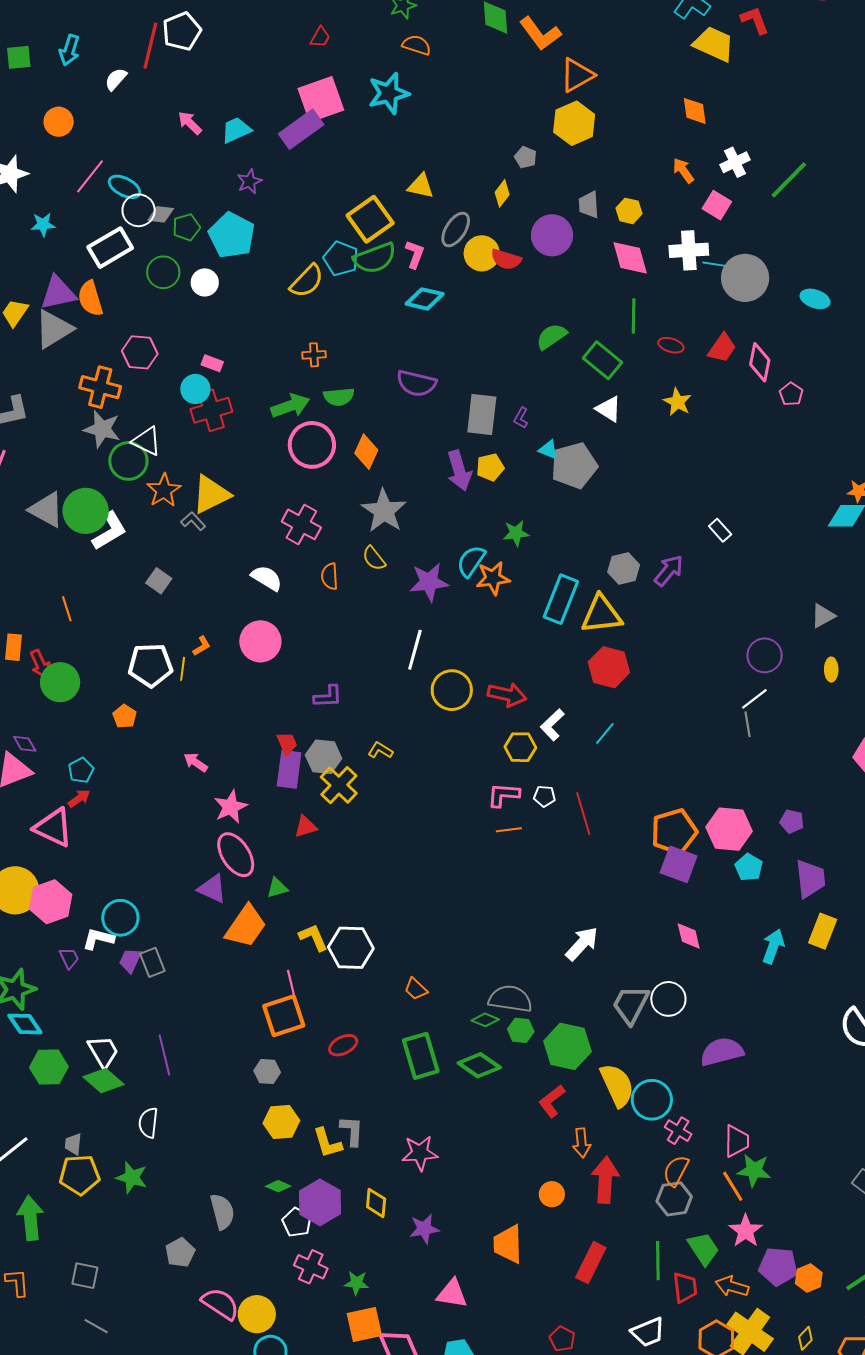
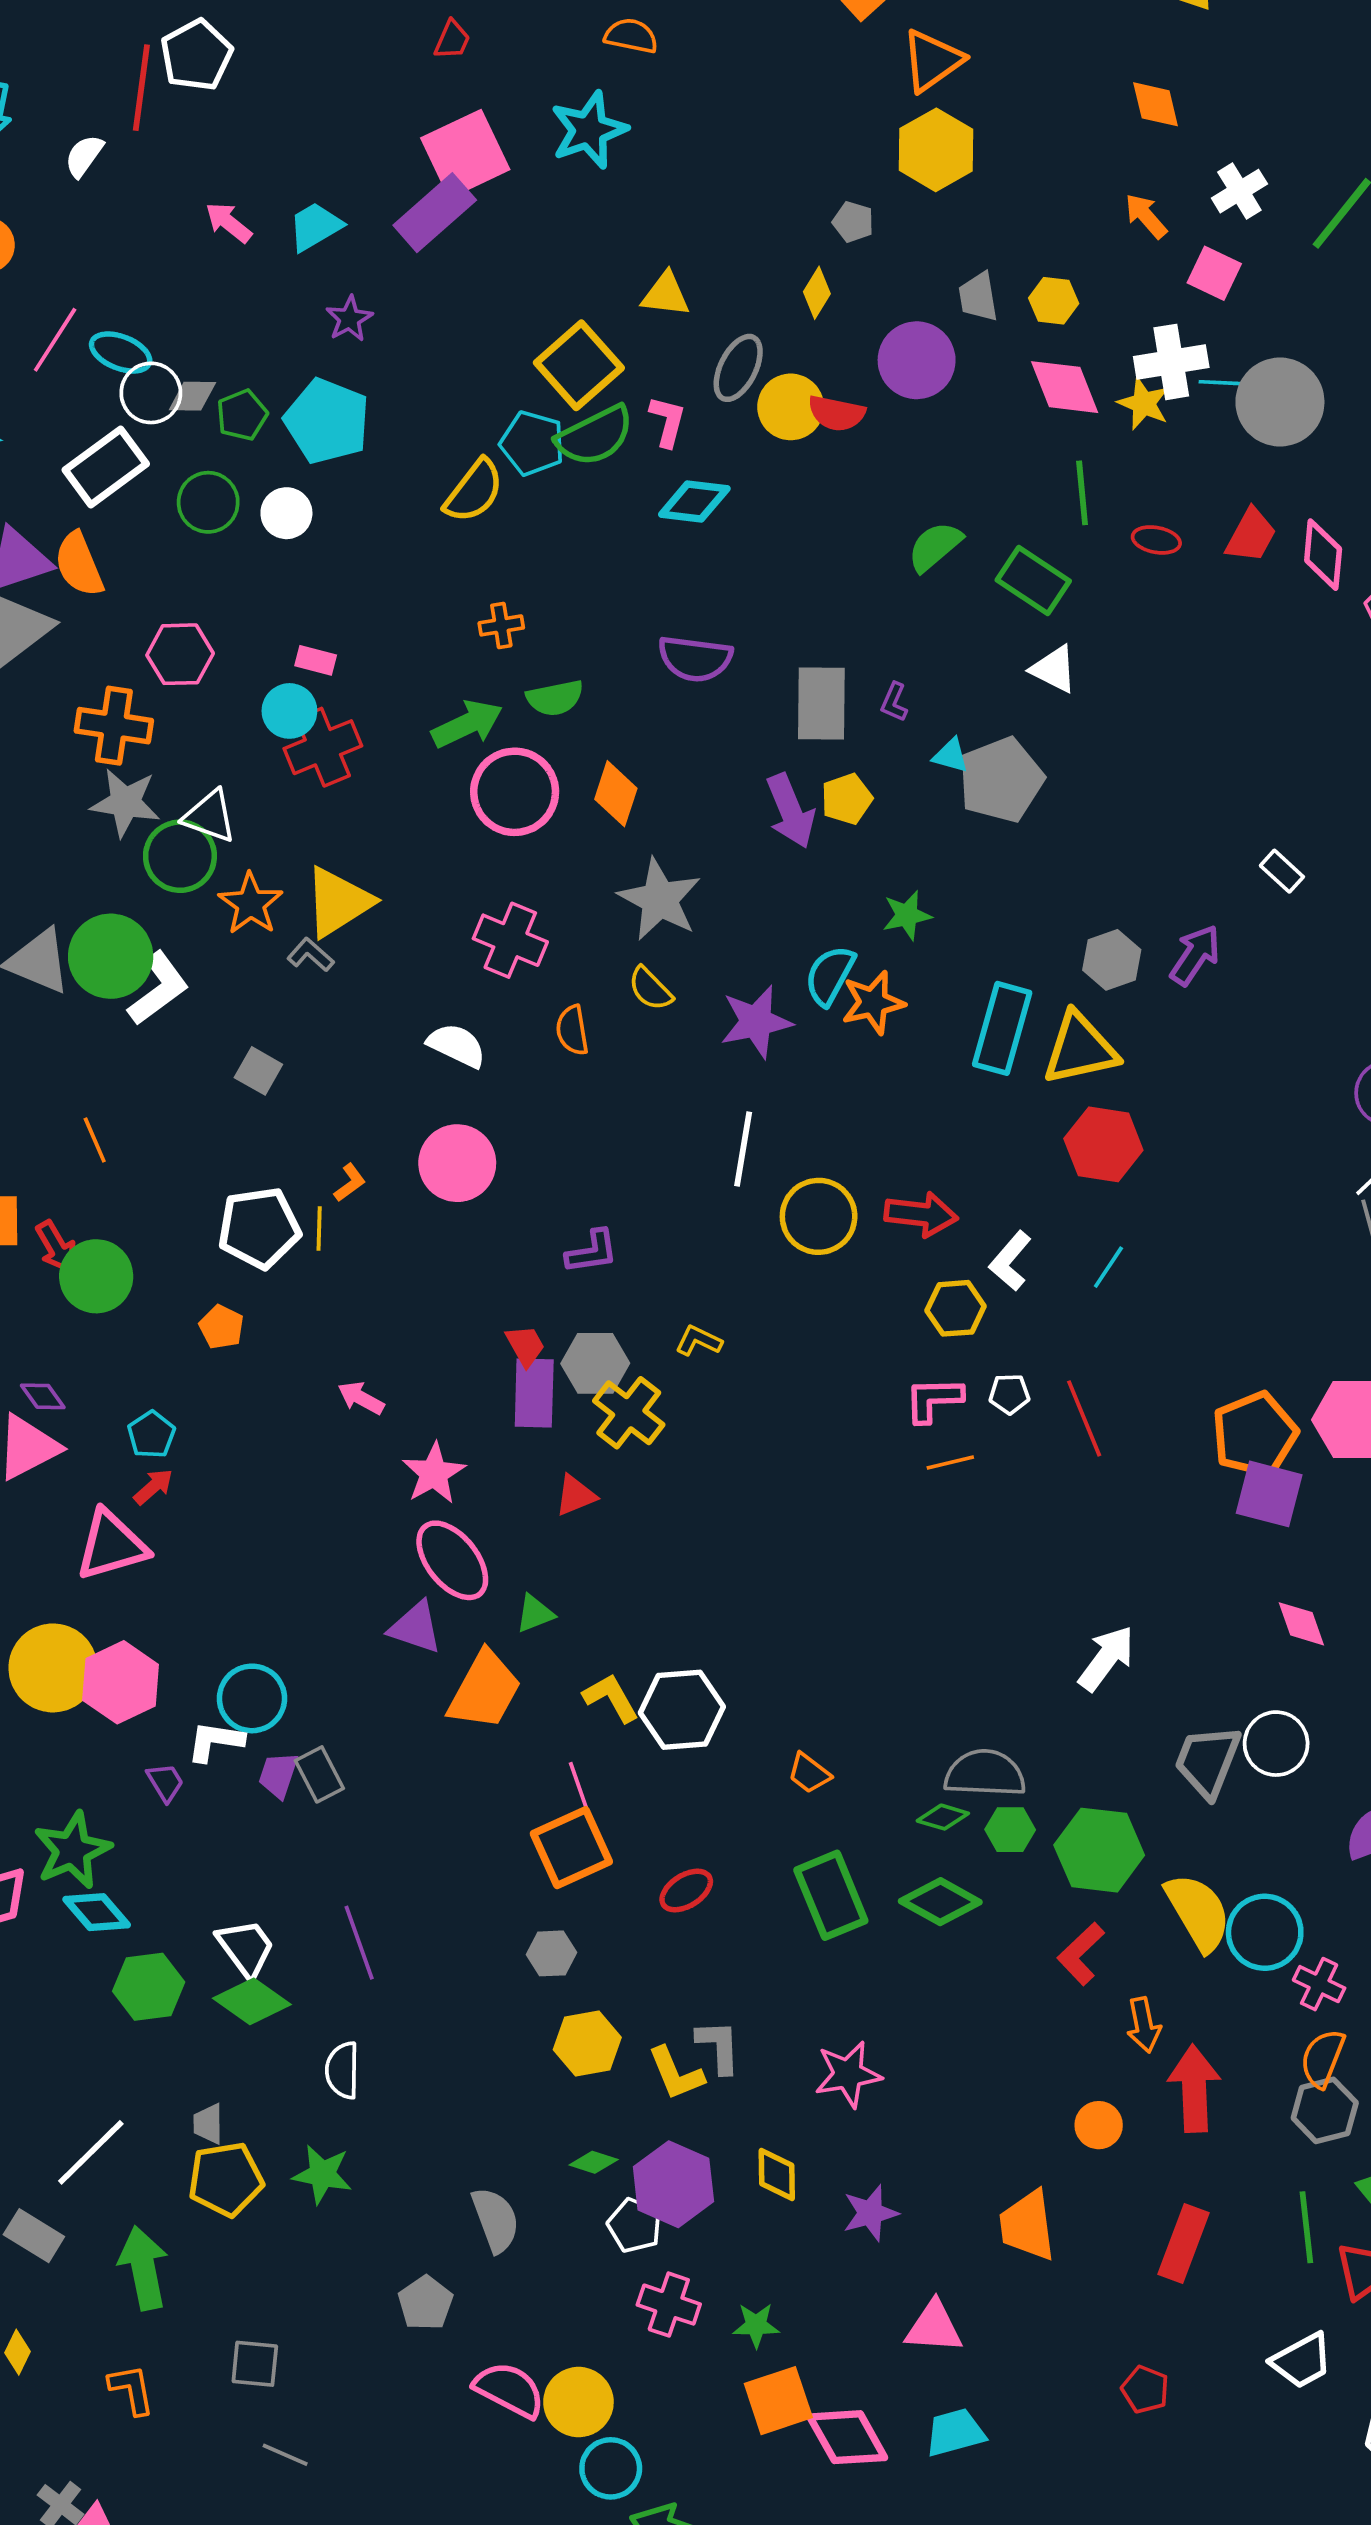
yellow star: (677, 402) -> (1144, 403), moved
pink triangle: (53, 828) -> (112, 1545), turned -36

